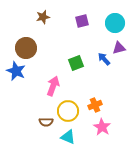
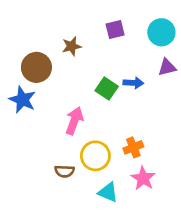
brown star: (43, 17) -> (72, 46), moved
blue arrow: (104, 59) -> (133, 83), moved, turned 136
green square: (76, 63) -> (107, 88), turned -35
cyan triangle: (68, 137) -> (108, 192), moved

